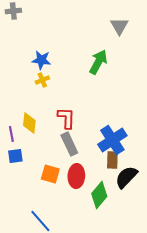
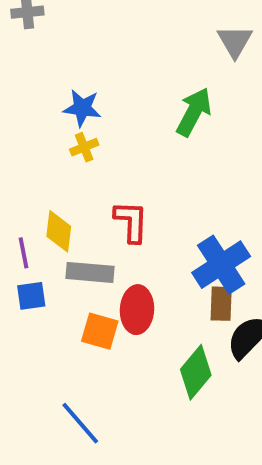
gray rectangle: (69, 144) -> (90, 272), moved, turned -60
red ellipse: (76, 176) -> (137, 310), moved

